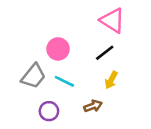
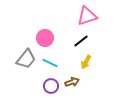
pink triangle: (112, 20) -> (87, 16), turned -50
purple circle: (49, 111) -> (51, 86), moved

